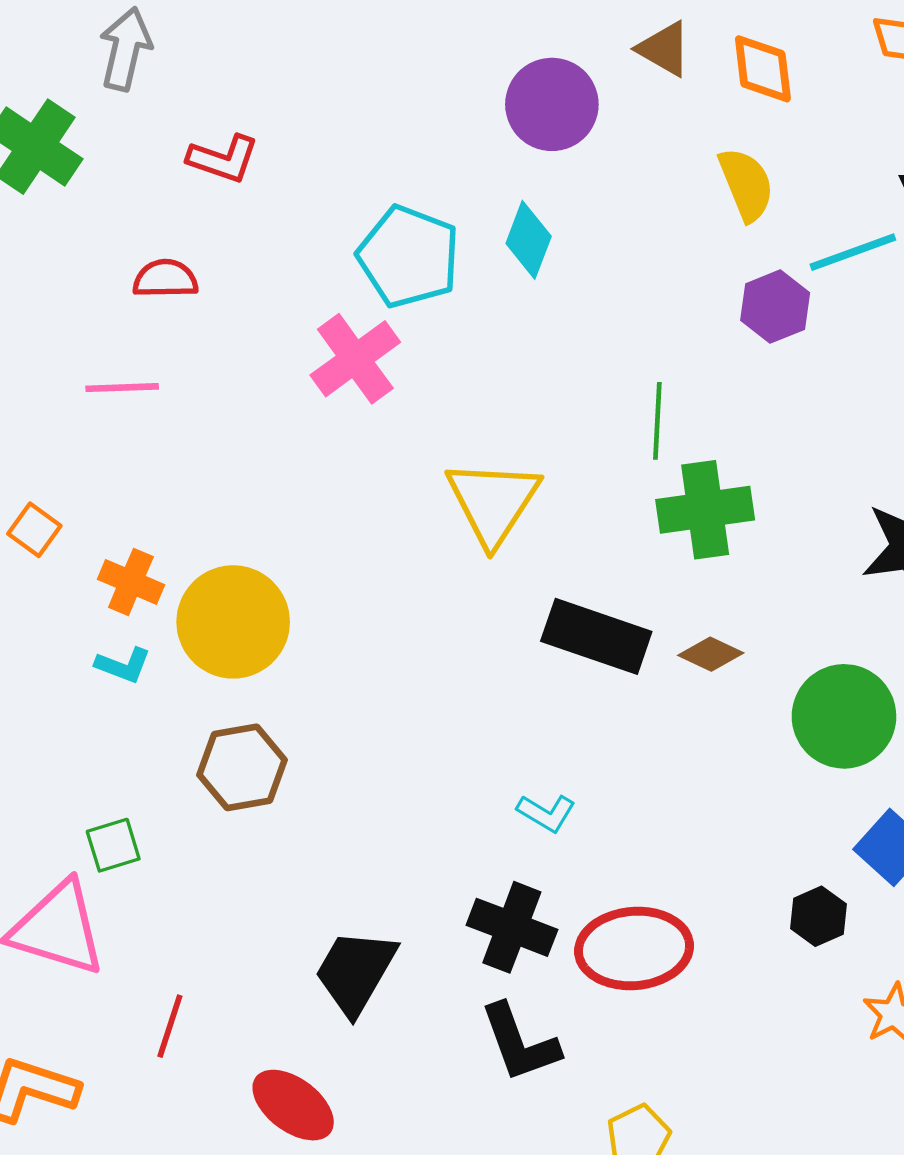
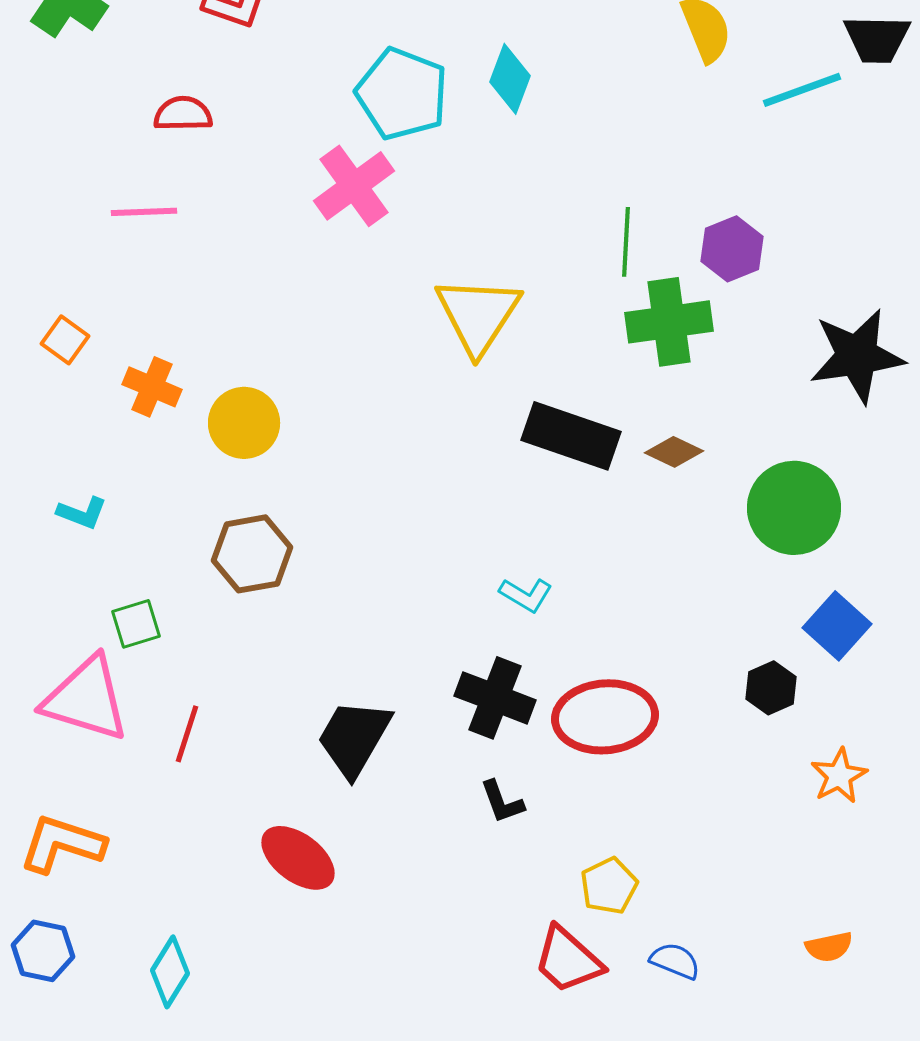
purple hexagon: (775, 307) -> (732, 249), moved
yellow circle: (233, 622) -> (244, 423), size x0.7
cyan L-shape: (123, 665) -> (82, 513), moved
red line: (170, 1026) -> (187, 734), moved
black L-shape: (520, 1043) -> (502, 802), size x0.6

